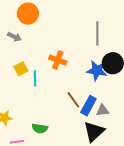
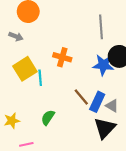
yellow square: (21, 69) -> (25, 69), size x1.6
gray triangle: (103, 110) -> (112, 106), turned 40
green semicircle: (40, 128) -> (48, 118), moved, turned 119

